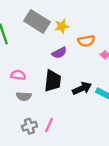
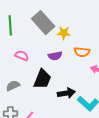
pink semicircle: (18, 75) -> (22, 56), moved
gray semicircle: (24, 96) -> (13, 86), turned 136

